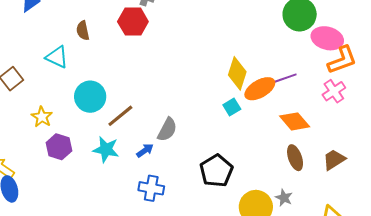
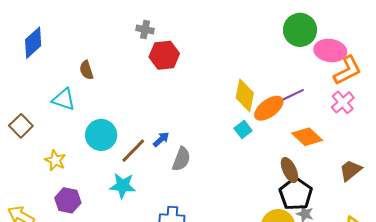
red hexagon: (133, 22) -> (164, 55), moved
purple hexagon: (59, 147) -> (68, 200), moved
blue arrow: (145, 150) -> (161, 139), moved
brown ellipse: (295, 158) -> (289, 170), moved
black pentagon: (216, 171) -> (296, 194), moved

